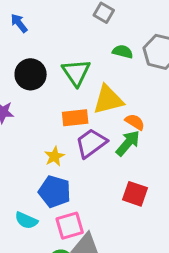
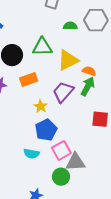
green triangle: (76, 72) -> (42, 47), turned -45
orange rectangle: (75, 118) -> (29, 79), moved
blue pentagon: (55, 192) -> (46, 130), turned -30

